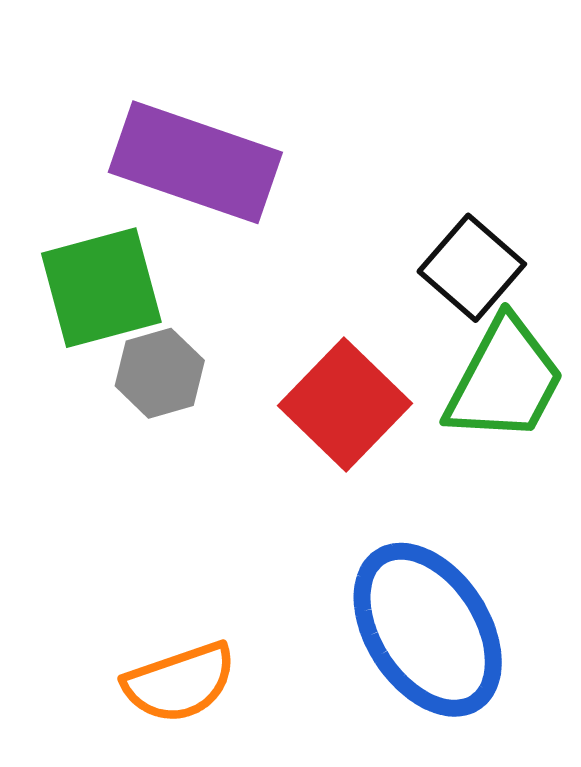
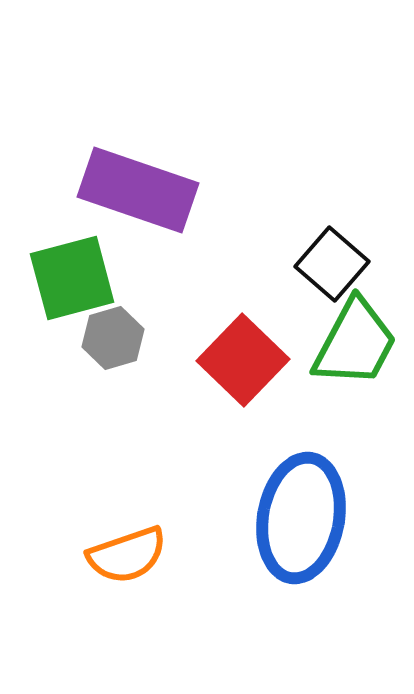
blue ellipse: (428, 630) -> (301, 518), turned 43

